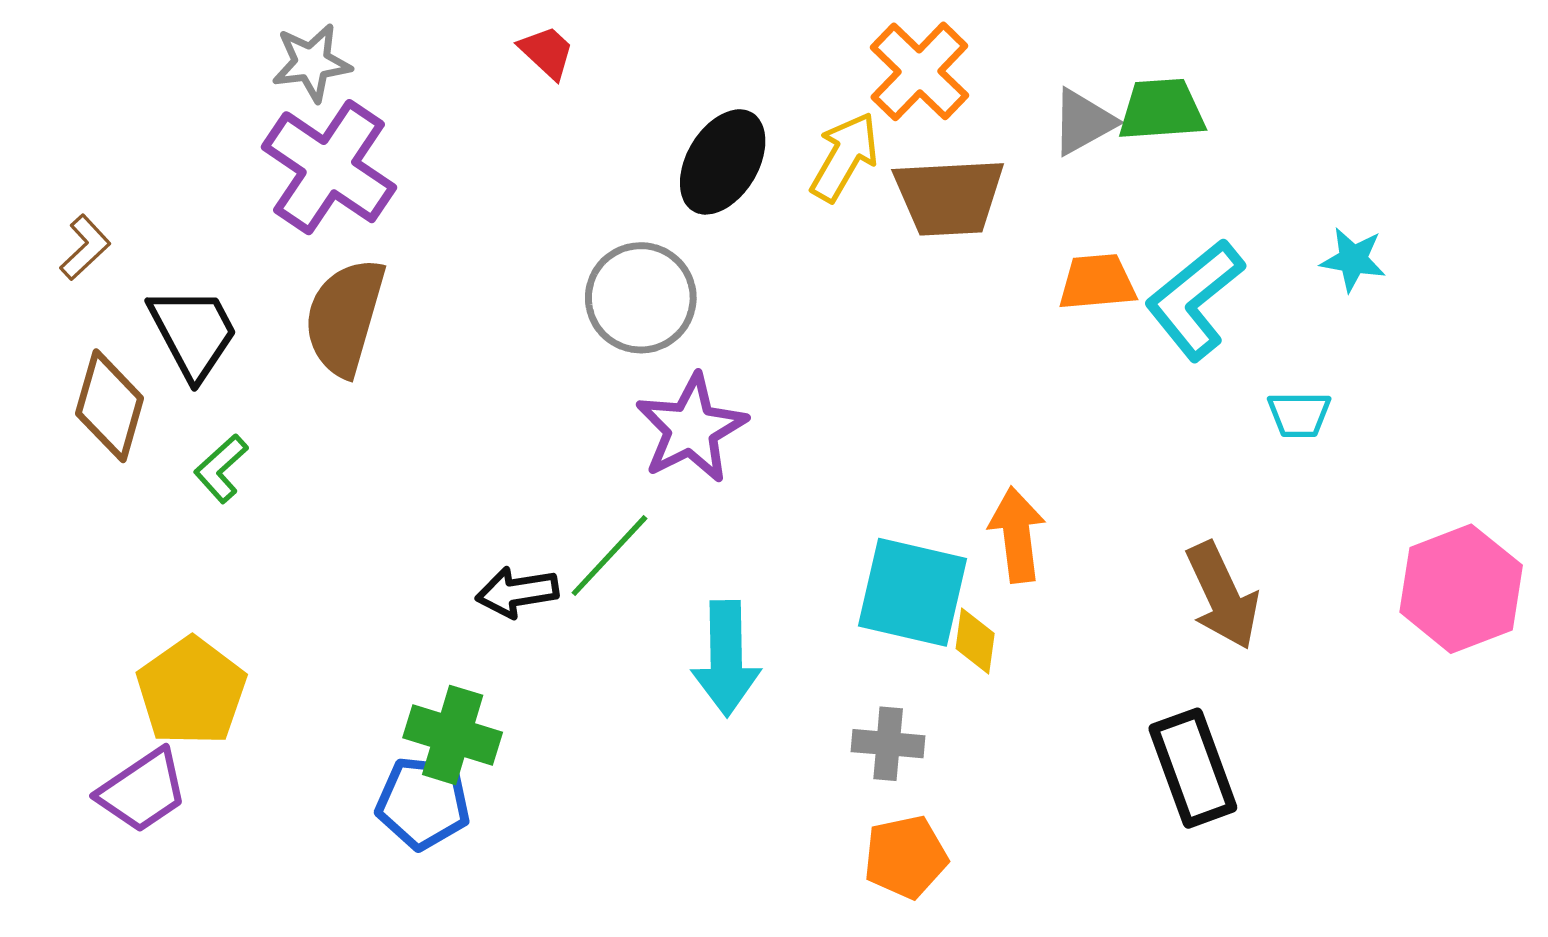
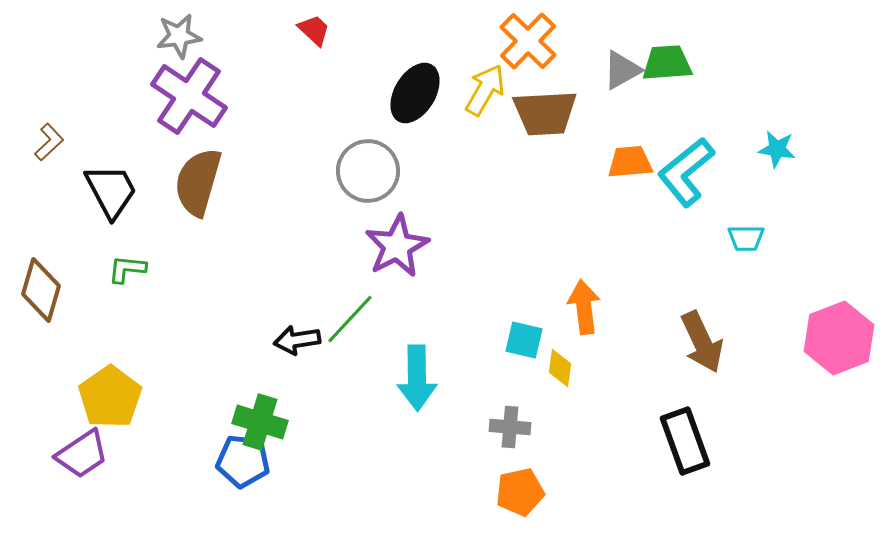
brown diamond: (110, 406) -> (41, 290), moved
green L-shape: (221, 468) -> (127, 269), turned 48
cyan square: (912, 592) -> (524, 340), size x0.6

